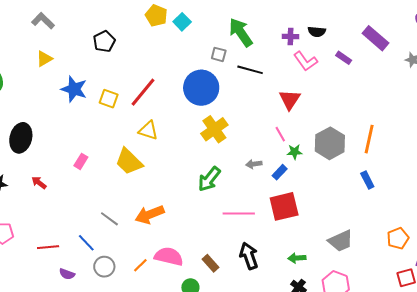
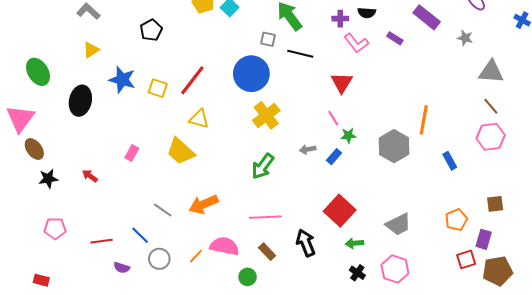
black ellipse: (21, 138) -> (80, 101), moved
gray hexagon: (330, 143) -> (394, 146), moved
blue rectangle: (367, 180) -> (450, 161), moved
red square: (284, 206) -> (340, 211), moved, turned -32
pink line: (239, 213) -> (265, 217), moved

